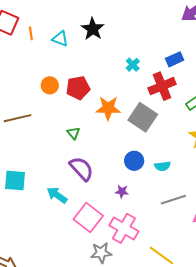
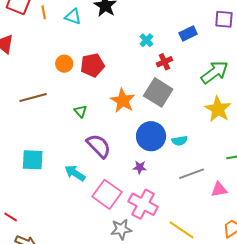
red cross: (162, 86) -> (164, 62), moved, size x0.6
orange star: (108, 108) -> (123, 101), moved, turned 30
green triangle: (73, 133) -> (81, 111), moved
blue circle: (134, 161) -> (151, 136), size x1.5

